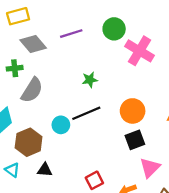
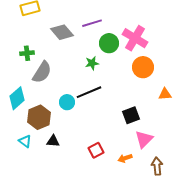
green circle: (114, 29) -> (109, 43), moved
purple line: (71, 34) -> (92, 23), moved
gray diamond: (33, 44) -> (62, 32), moved
orange circle: (133, 111) -> (143, 67), moved

